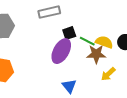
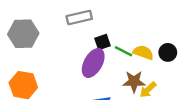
brown star: (96, 54) -> (134, 82), moved

